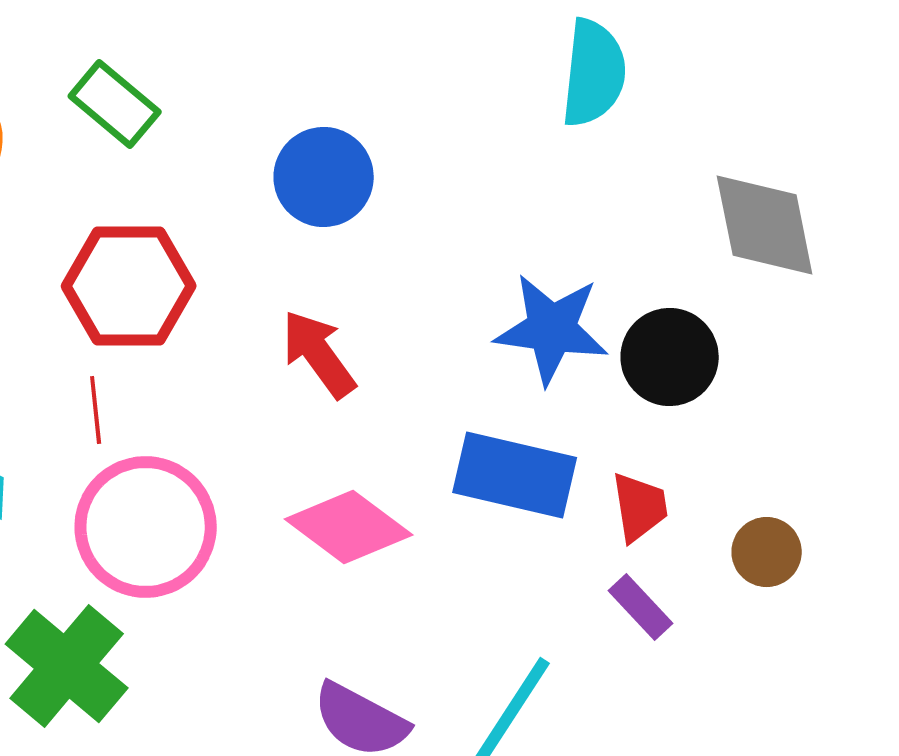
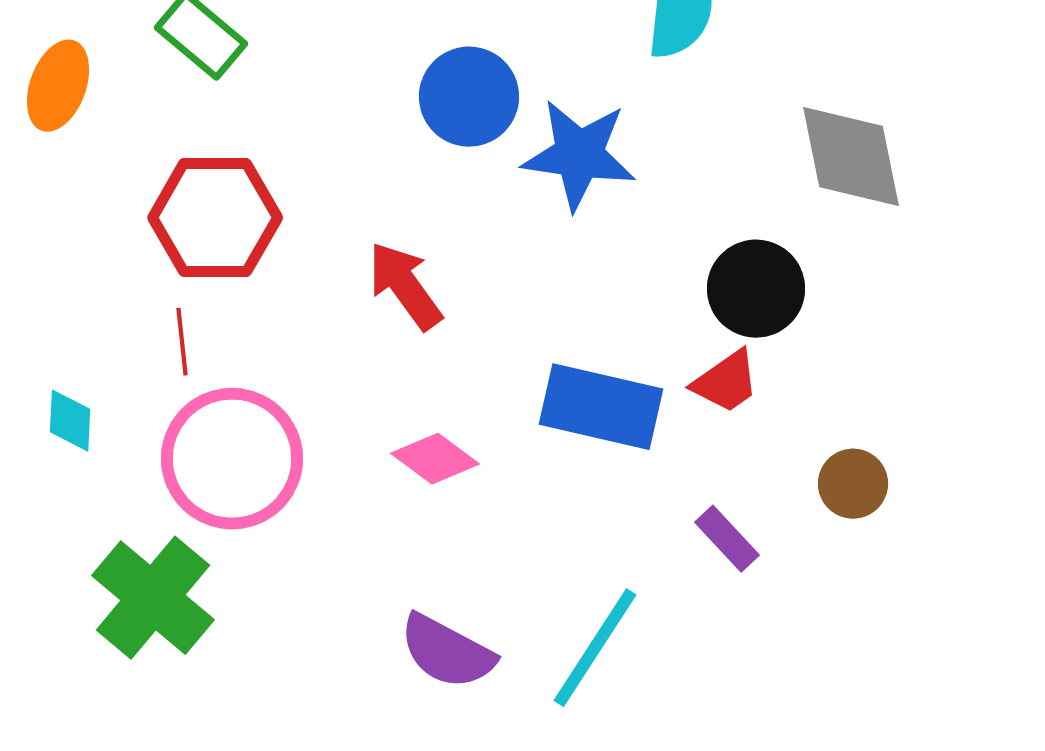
blue circle: (324, 177) -> (469, 97), moved
blue star: (552, 329) -> (579, 155), moved
red trapezoid: (640, 507) -> (726, 382), moved, turned 64
pink diamond: (349, 527) -> (435, 459), size x0.7

